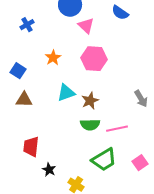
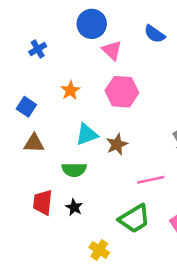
green semicircle: (90, 125) -> (74, 170), moved
black star: (49, 170) -> (74, 207), moved

